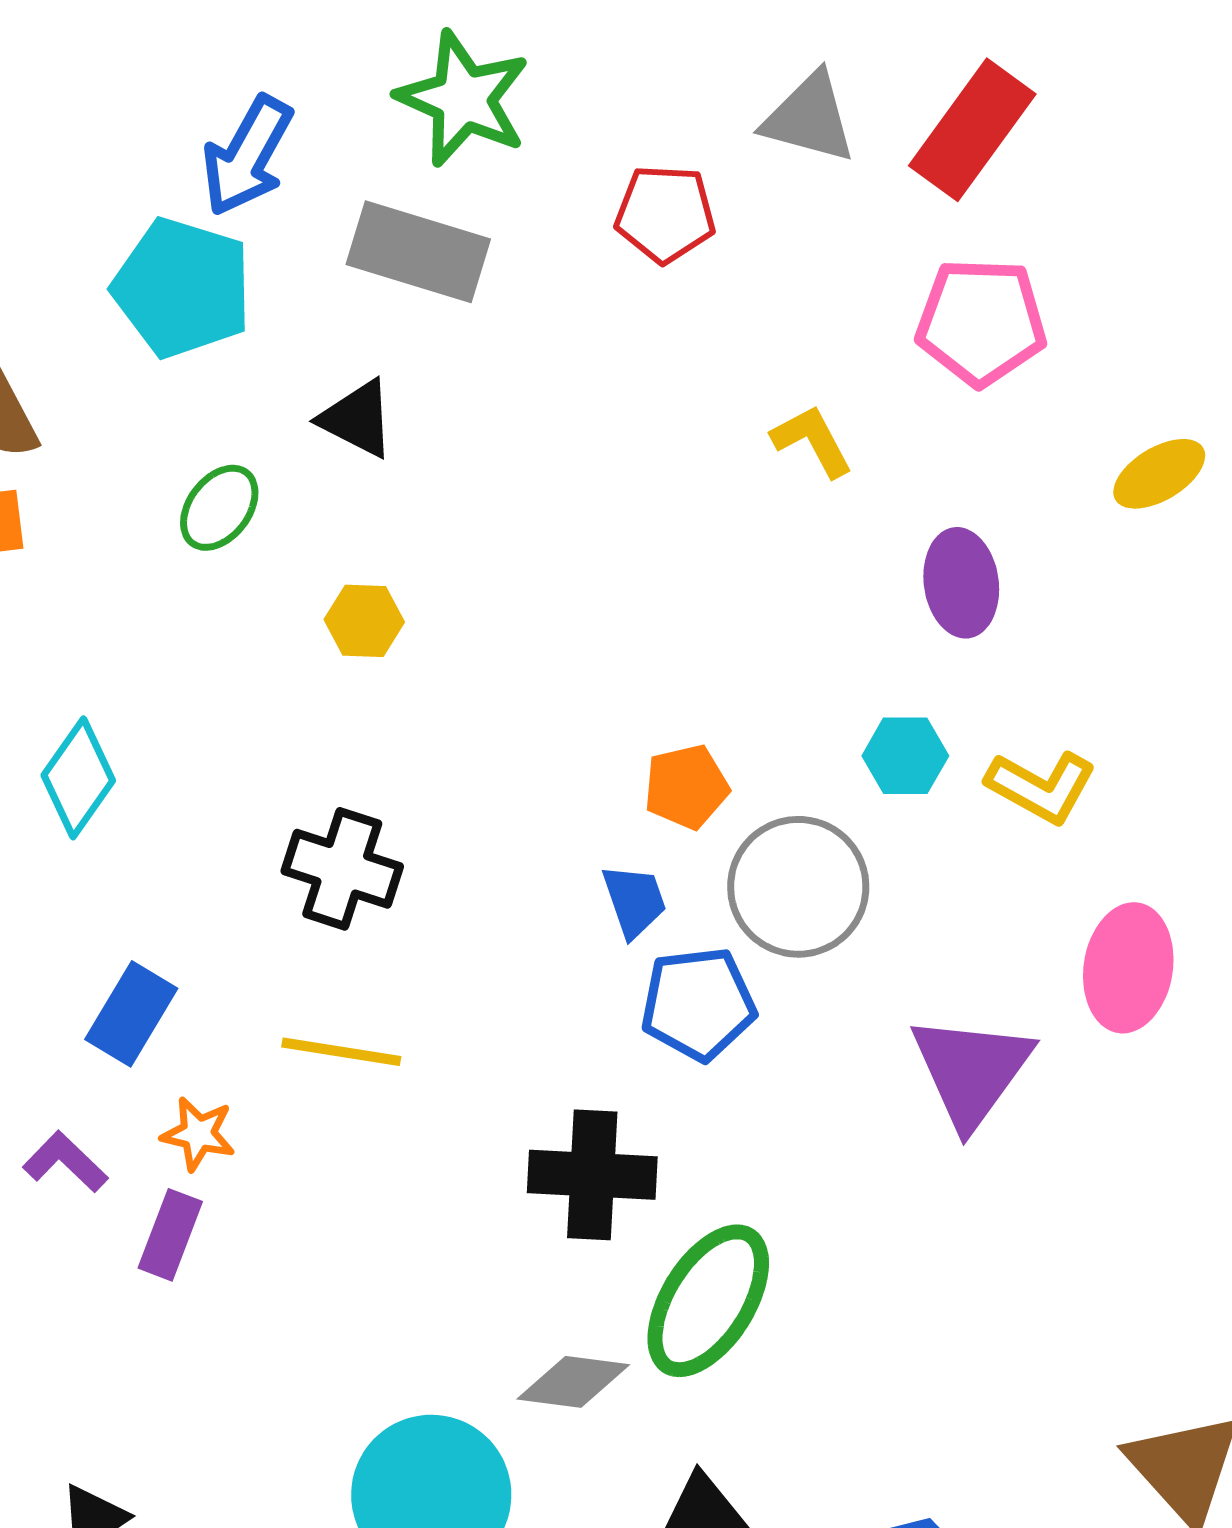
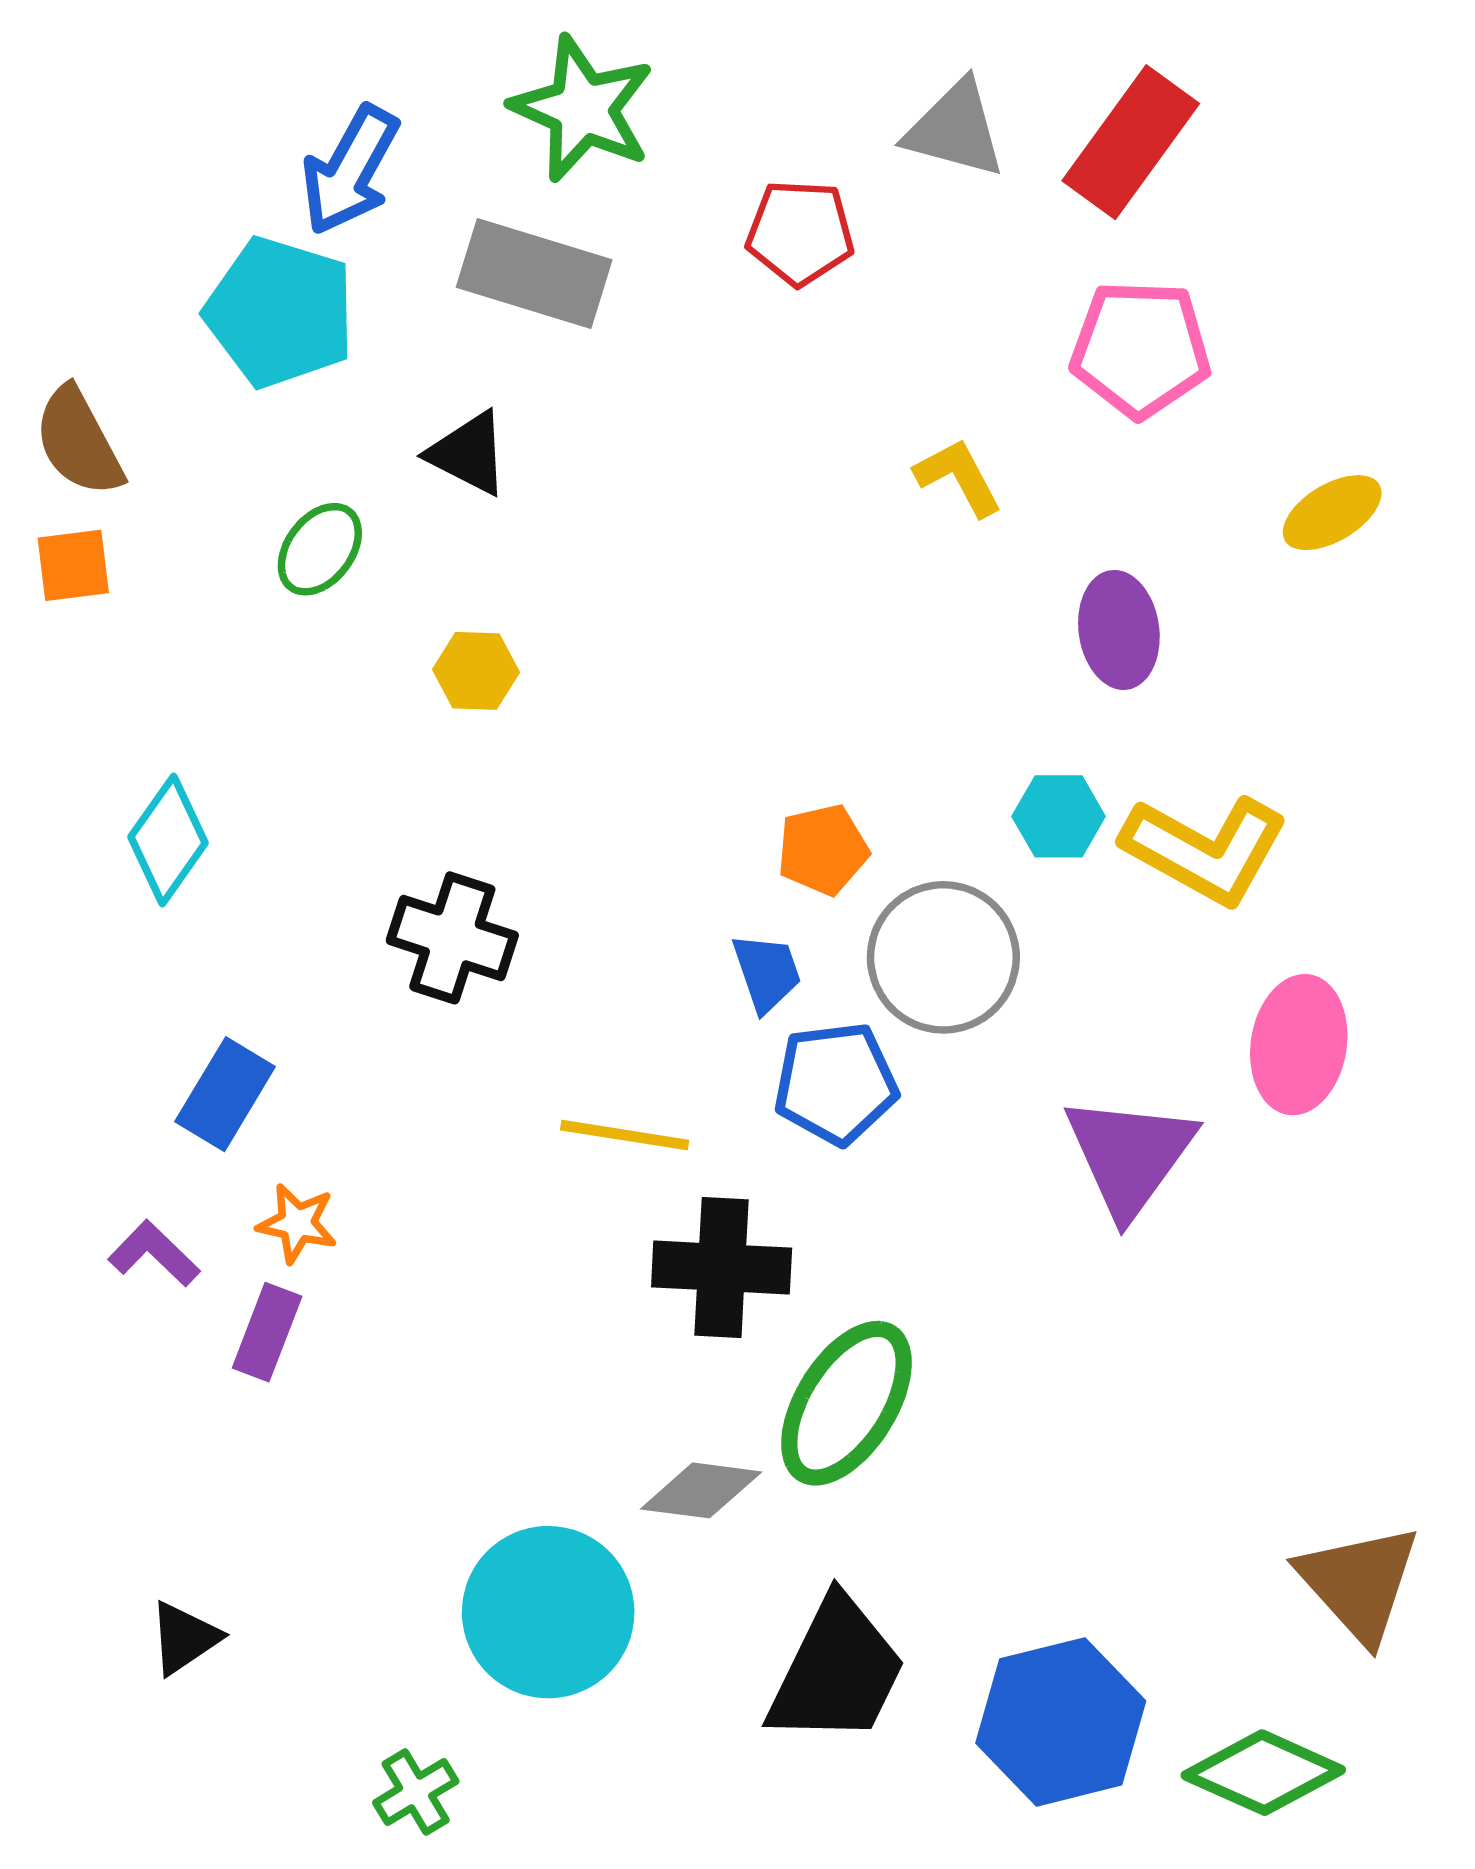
yellow L-shape: (1041, 787) -> (1205, 850), size x1.4
yellow line: (341, 1052) -> (625, 1135), moved

